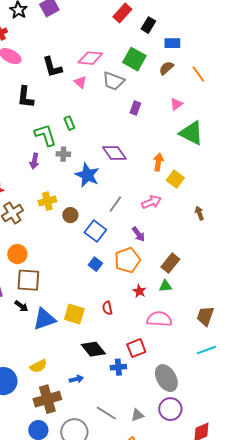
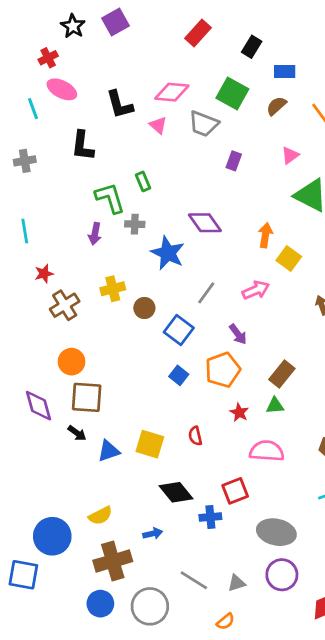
red rectangle: (122, 13) -> (198, 33), moved
blue triangle: (44, 319) -> (109, 451), size x0.7
gray ellipse: (166, 378) -> (276, 532), turned -48

